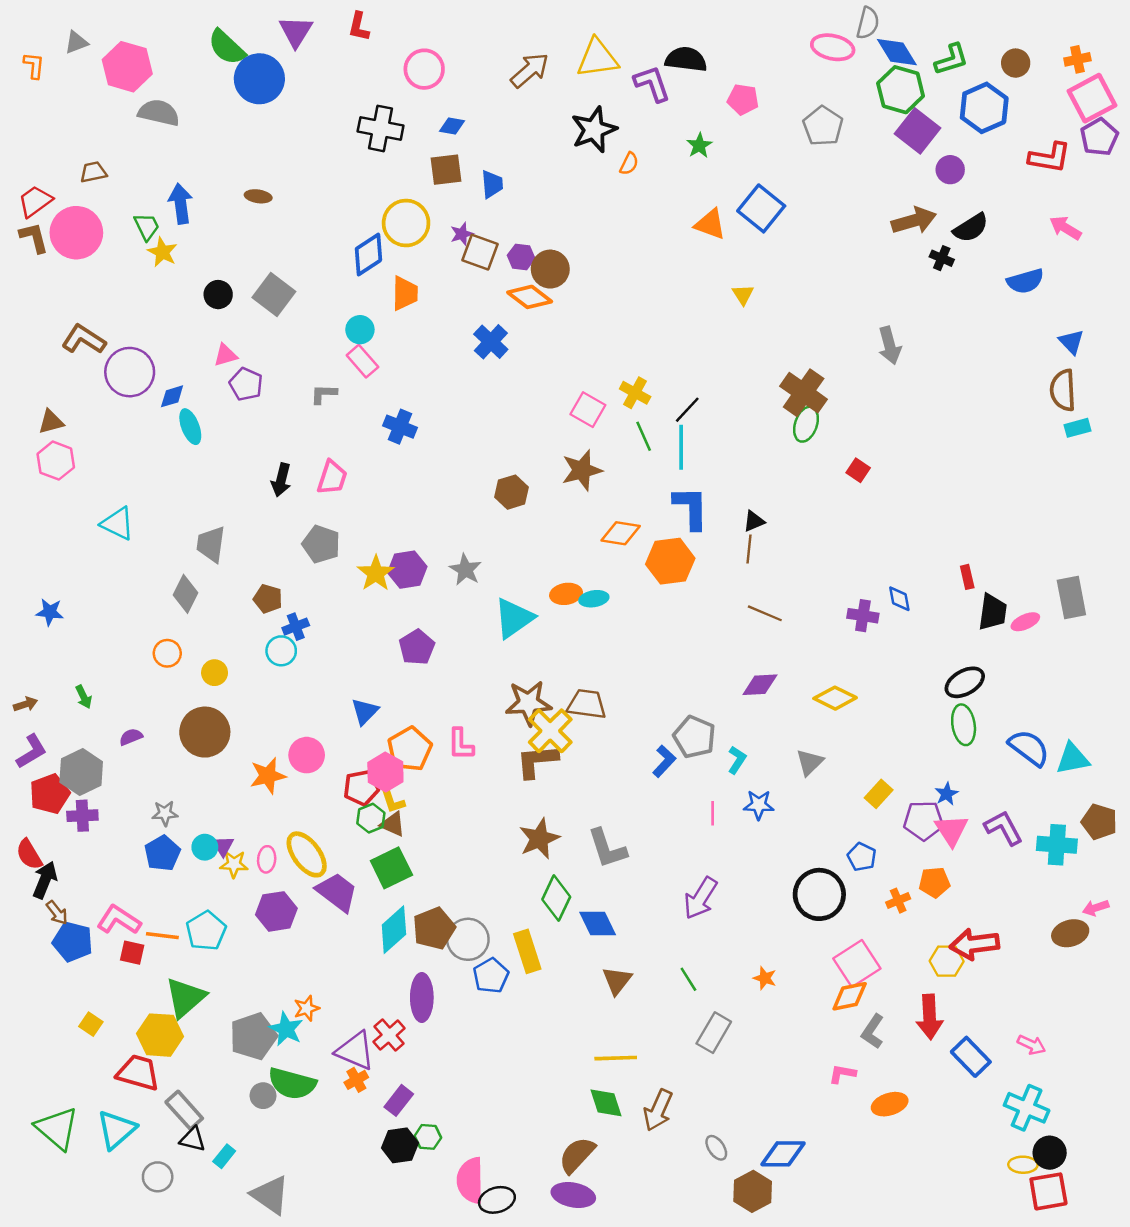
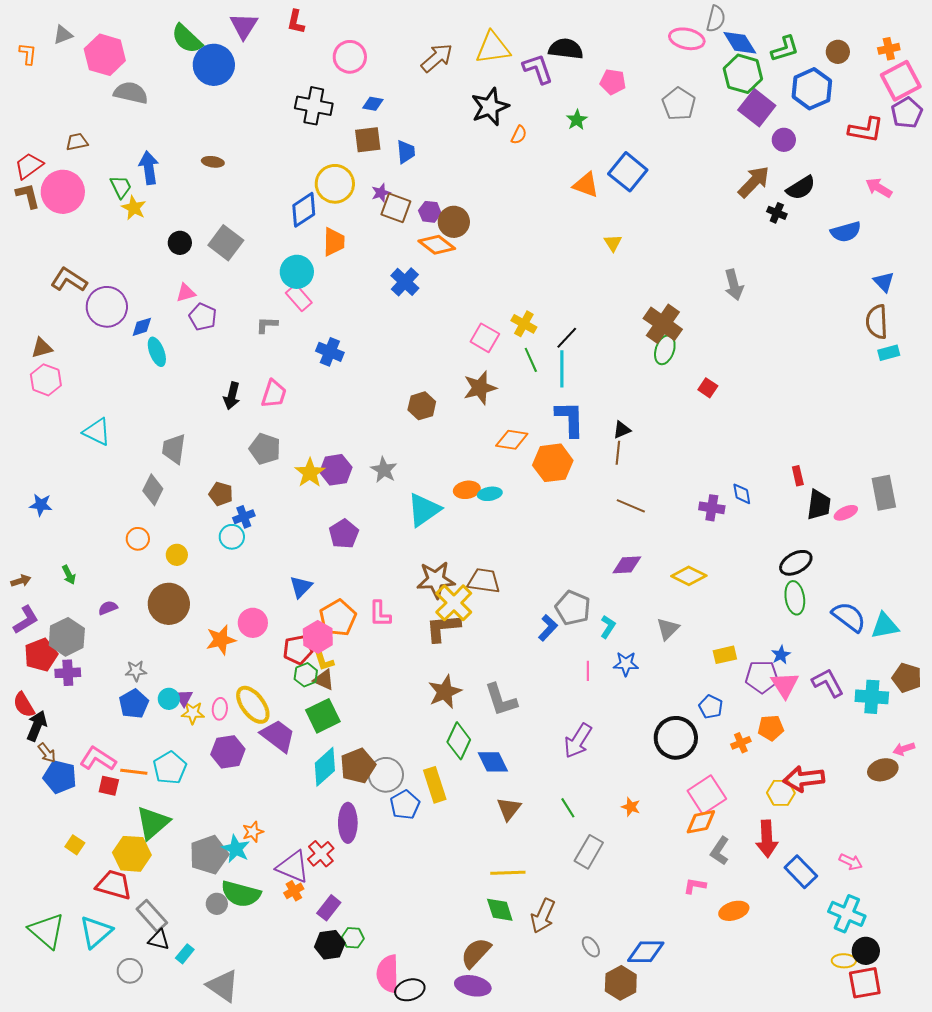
brown arrow: (914, 221) -> (754, 182), turned -30
cyan circle: (360, 330) -> (297, 272), size x1.4
yellow rectangle: (879, 794) -> (725, 655), turned 35

